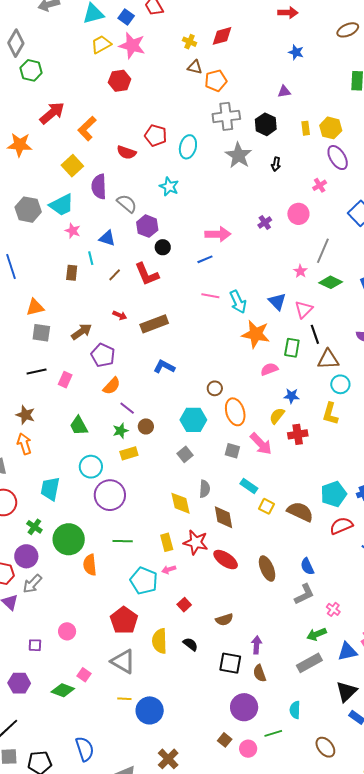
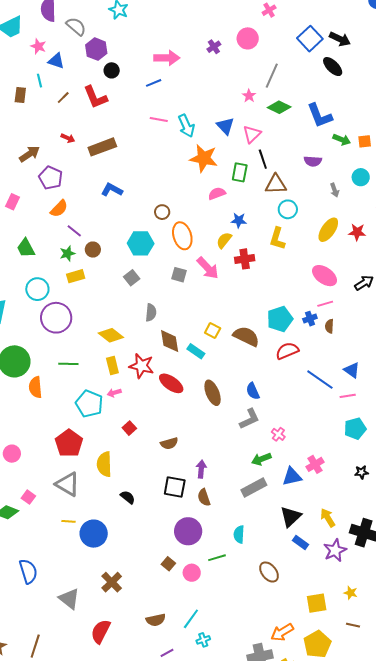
pink star: (73, 231) -> (38, 46), moved
cyan rectangle: (249, 486) -> (196, 351), moved
yellow diamond: (180, 503) -> (111, 335), moved, turned -40
black semicircle: (190, 644) -> (128, 497), moved

